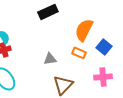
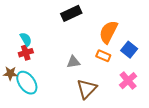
pink cross: (103, 77) -> (128, 81), turned -36

